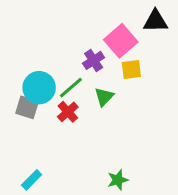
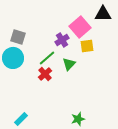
cyan circle: (39, 88) -> (13, 58), moved
gray square: (27, 107) -> (18, 37), moved

